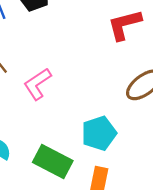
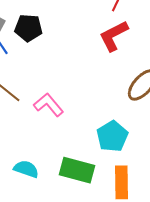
pink L-shape: (37, 84) -> (49, 105), turned 96

